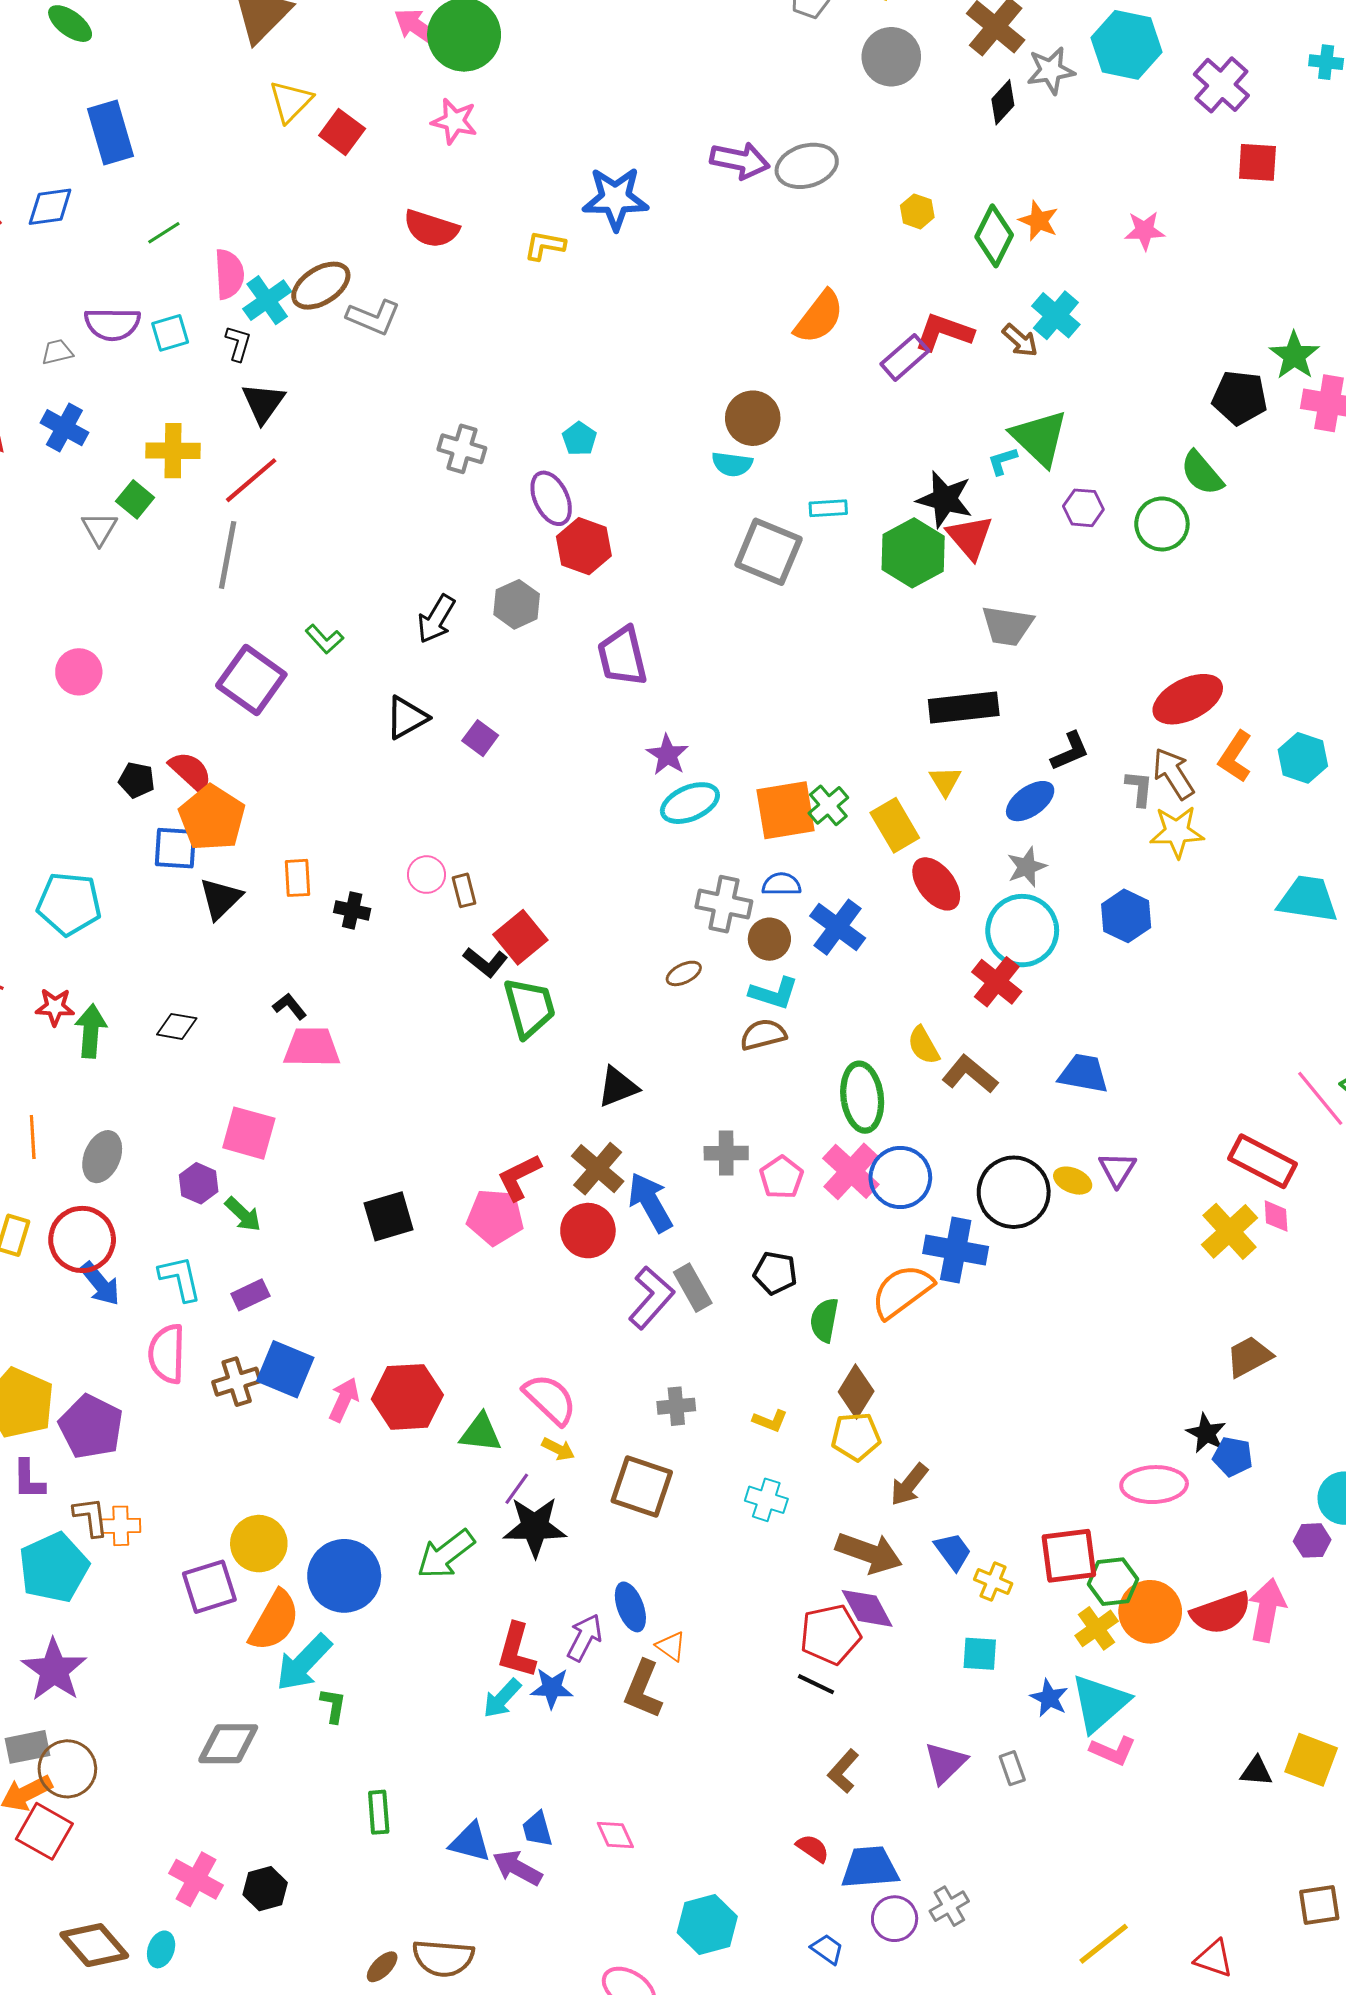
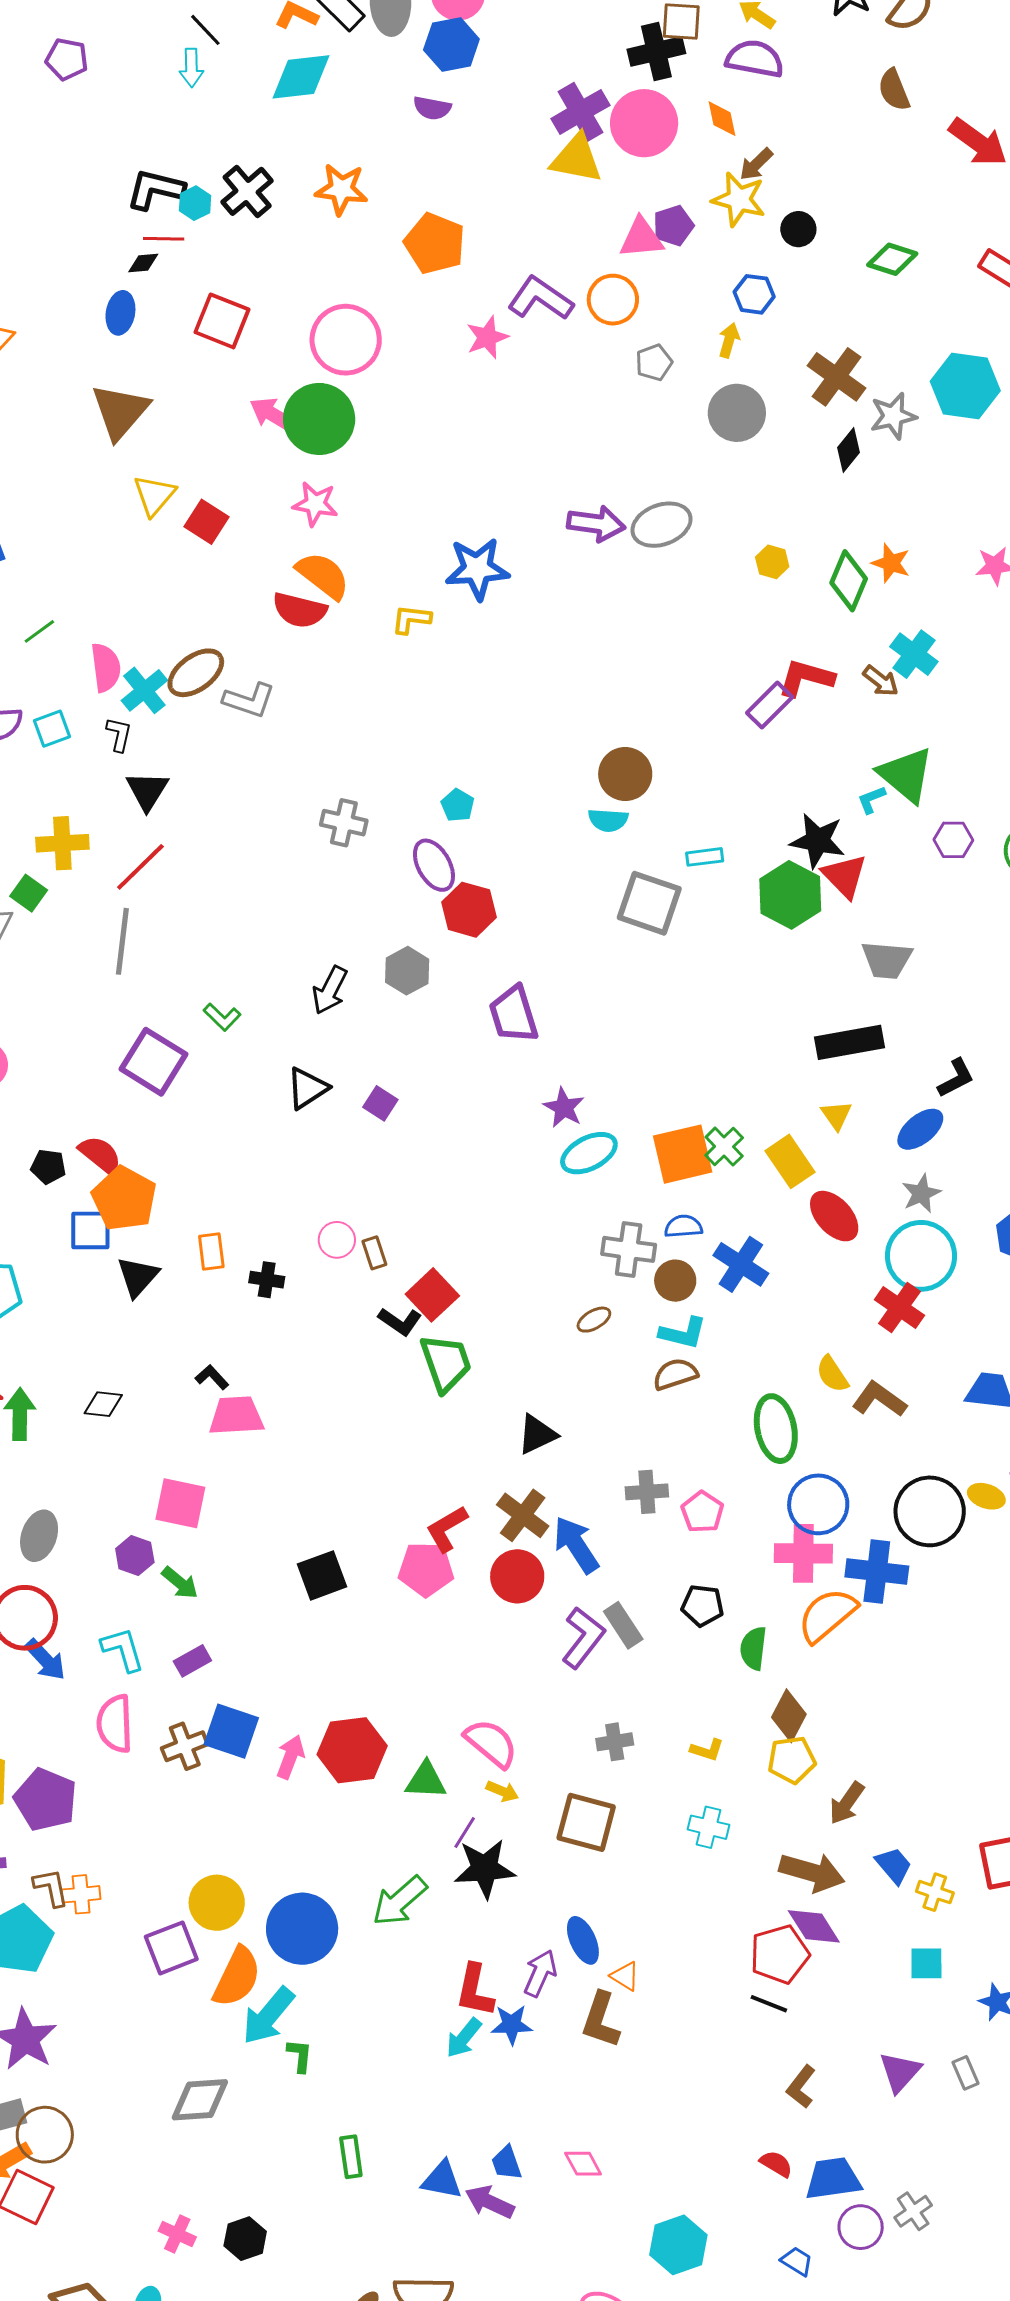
orange semicircle: (819, 317) -> (323, 575), moved, turned -86
pink cross: (851, 1171) -> (803, 1553), moved, turned -38
pink cross: (196, 1879) -> (177, 2234), size x0.7

